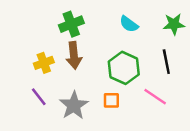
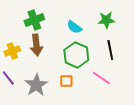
cyan semicircle: (129, 24) -> (74, 27), moved
green star: (174, 24) -> (106, 20), moved

